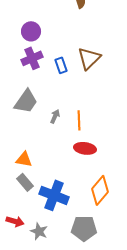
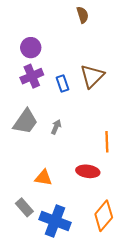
gray arrow: (55, 116) -> (56, 127), moved
orange line: (79, 120) -> (107, 142), moved
orange triangle: (24, 159) -> (43, 178), moved

